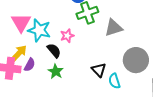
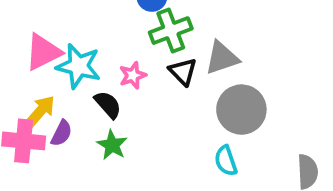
pink triangle: (21, 23) -> (43, 52), turned 35
gray circle: (136, 60) -> (241, 110), moved
black triangle: (99, 70) -> (183, 72), moved

